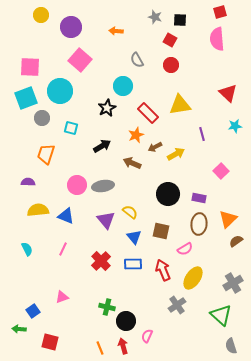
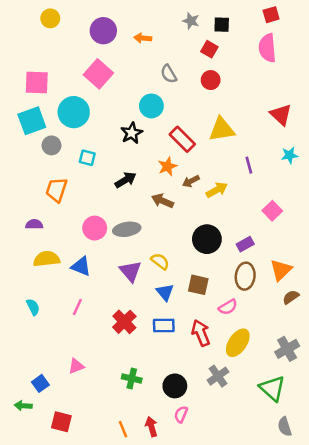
purple circle: (71, 27) -> (103, 31), moved
purple rectangle: (199, 198) -> (245, 244), turned -40
black circle: (126, 321) -> (175, 386), moved

